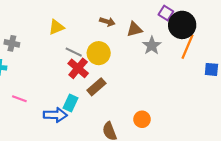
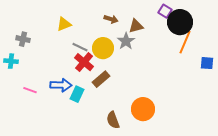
gray star: (152, 46) -> (126, 41), moved
blue arrow: (55, 115) -> (61, 85), moved
orange circle: (142, 119) -> (143, 109), size x1.5

